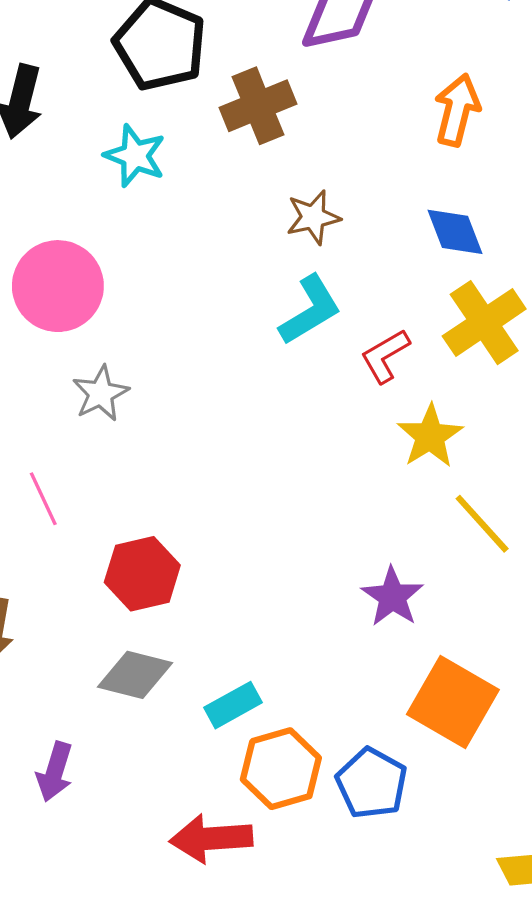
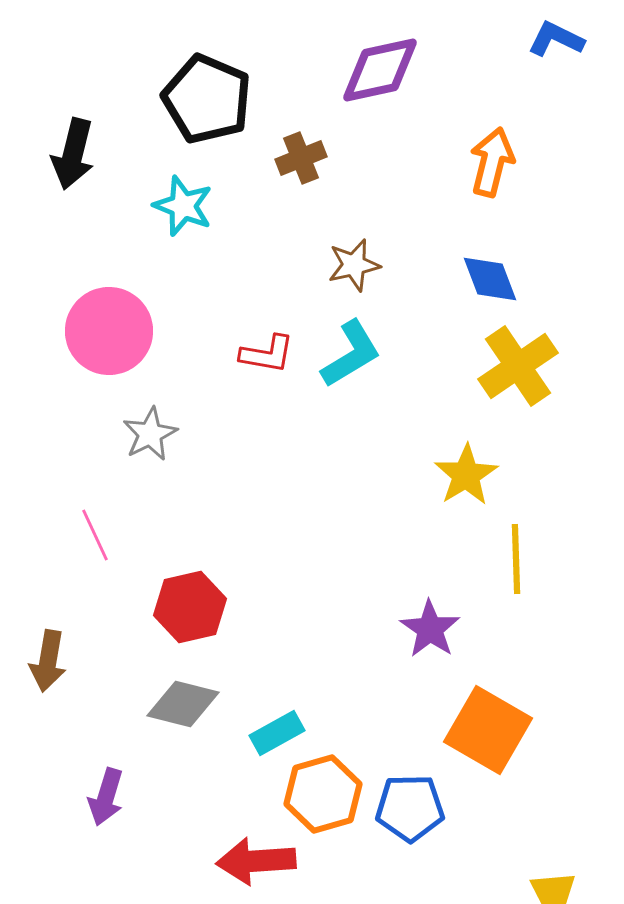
brown cross: (258, 106) -> (301, 158), size x0.7
red L-shape: (385, 356) -> (267, 354), moved, turned -140
yellow line: (482, 524) -> (516, 559), turned 40
blue pentagon: (372, 783) -> (410, 808), turned -30

